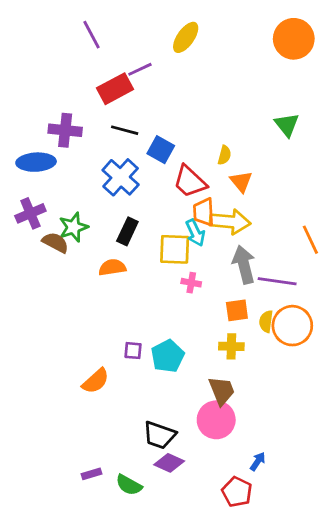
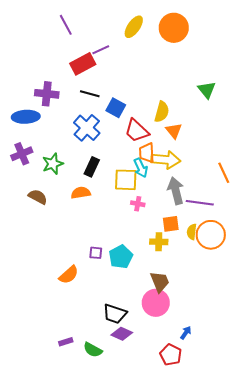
orange circle: (294, 39) -> (174, 28), moved
yellow semicircle: (224, 155) -> (162, 112), size x1.5
brown semicircle: (55, 242) -> (38, 197), moved
yellow cross: (231, 346) -> (159, 242), moved

